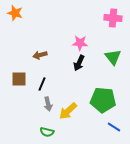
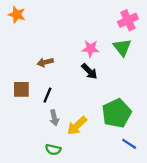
pink cross: (113, 18) -> (128, 20), turned -30
green triangle: (113, 57) -> (122, 47), moved
black arrow: (79, 63) -> (89, 71), turned -70
green pentagon: (103, 100) -> (117, 113), turned -30

